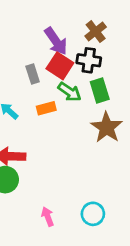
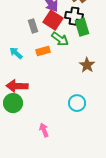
green rectangle: (100, 90) -> (82, 27), moved
brown star: (107, 127) -> (87, 65), size x0.7
cyan circle: (93, 214) -> (77, 103), moved

